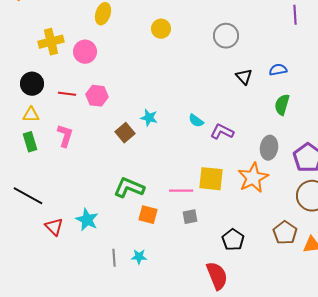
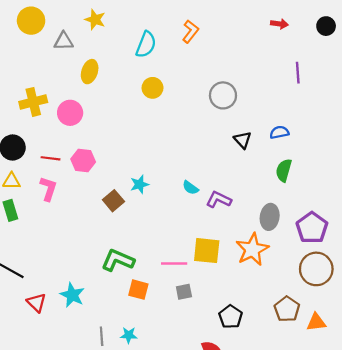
cyan star: (149, 118) -> (139, 184), turned -30
pink L-shape: (65, 136) -> (48, 189), moved

